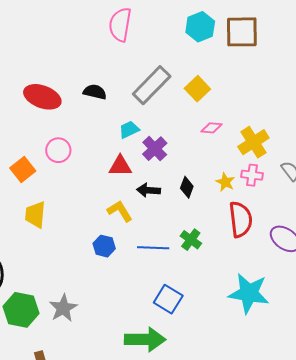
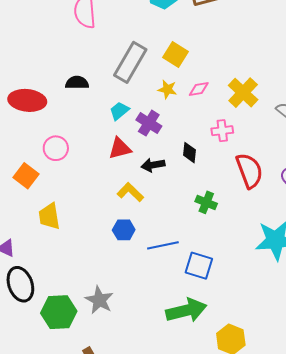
pink cross: (252, 175) -> (222, 131), moved
yellow star: (225, 182) -> (167, 89), moved
blue line: (153, 248) -> (163, 245), moved

